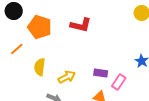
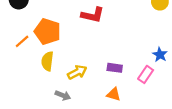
orange pentagon: (40, 27) -> (47, 31), moved
pink rectangle: (119, 82) -> (146, 74), moved

